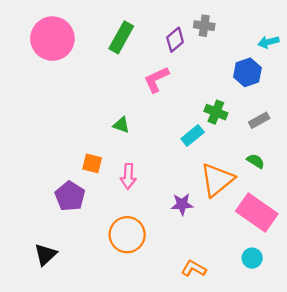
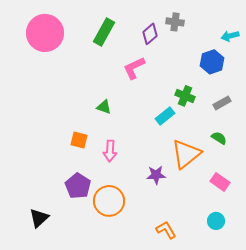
purple pentagon: (70, 196) -> (78, 186), moved
pink rectangle: (257, 213) -> (220, 182), size x0.6
orange L-shape: (194, 269) -> (166, 230), turned 30

